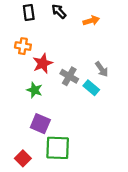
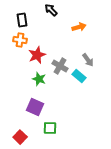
black rectangle: (29, 13) -> (22, 20), moved
orange arrow: (91, 21) -> (79, 27), moved
green star: (34, 90) -> (39, 79), moved
green square: (58, 148) -> (50, 128), size x0.6

